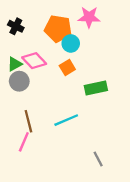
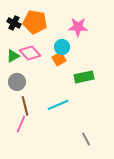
pink star: (89, 17) -> (78, 27), moved
orange pentagon: (58, 29) -> (35, 22), moved
cyan circle: (71, 43) -> (62, 47), moved
gray circle: (19, 81) -> (17, 82), moved

